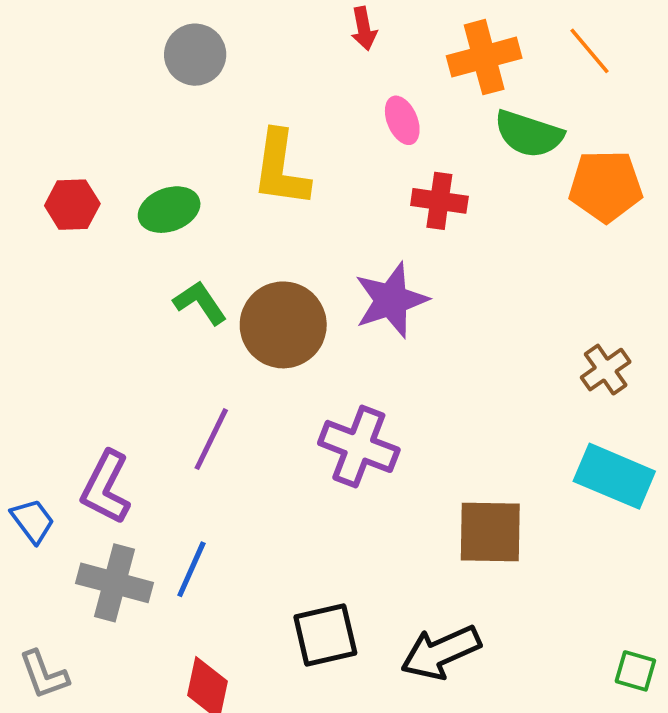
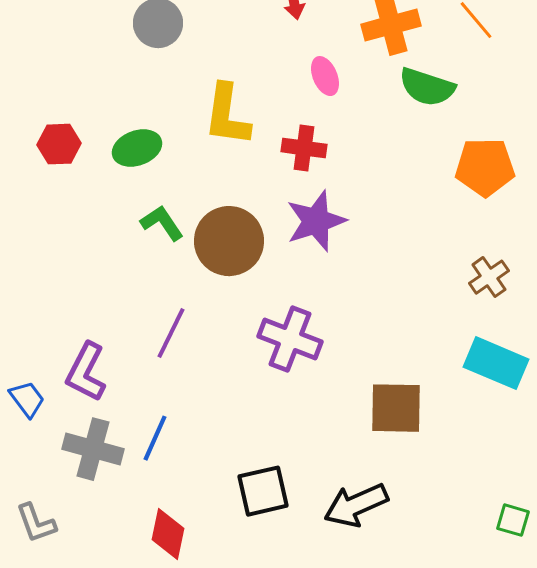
orange pentagon: (606, 186) -> (485, 167), moved
red cross: (439, 201) -> (304, 148), moved

